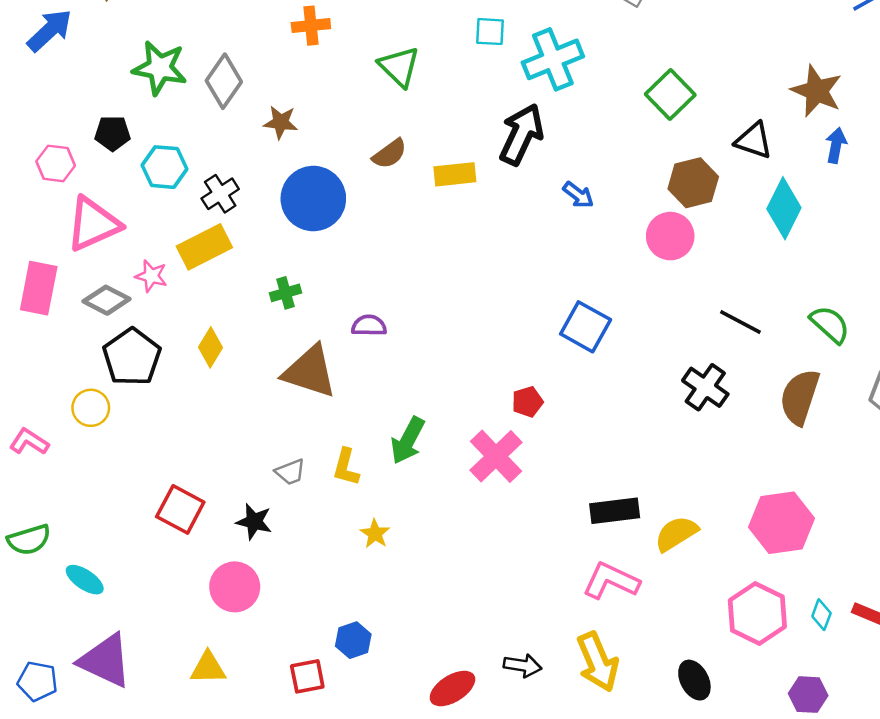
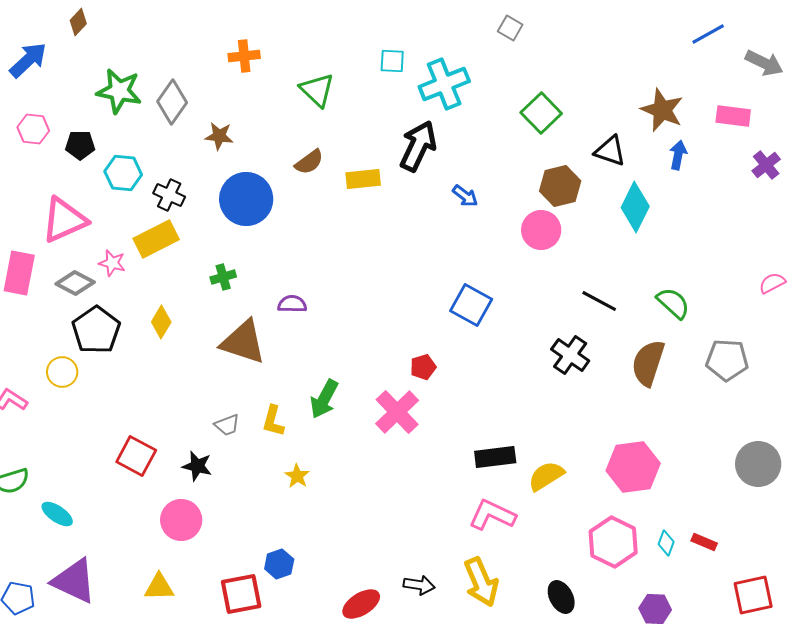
pink hexagon: (56, 163) -> (33, 129), moved
black cross: (220, 194) -> (169, 195), turned -32
red square: (307, 676) -> (241, 594), size x1.4

